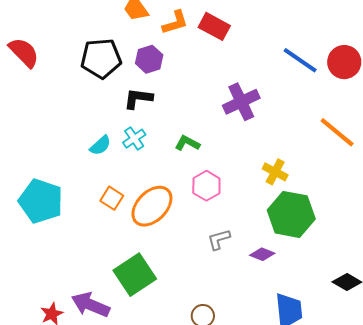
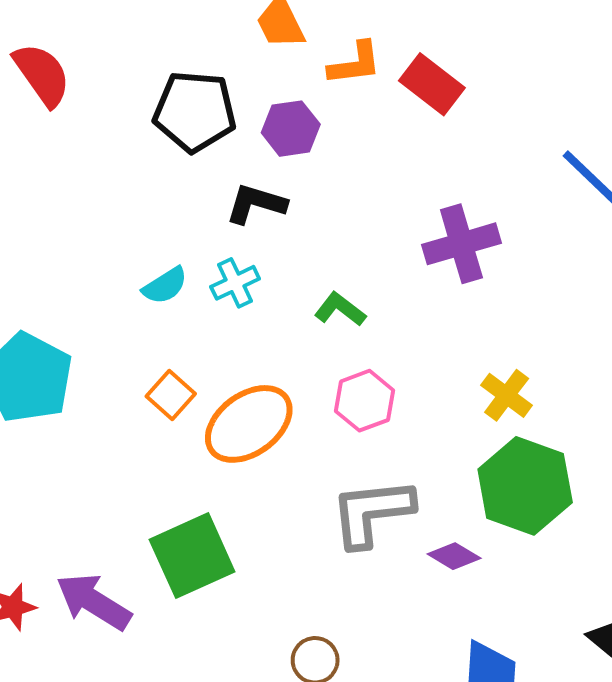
gray L-shape: (219, 239) -> (372, 512), size x1.8

